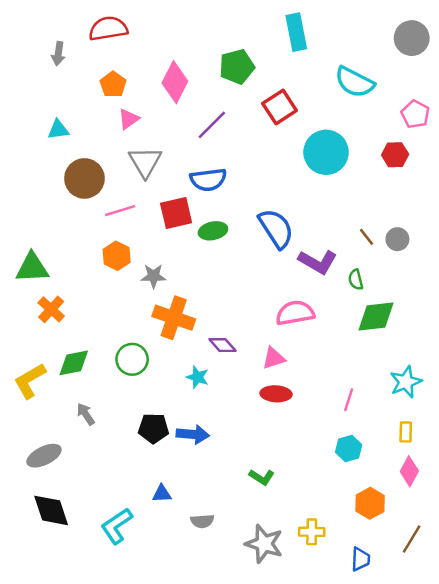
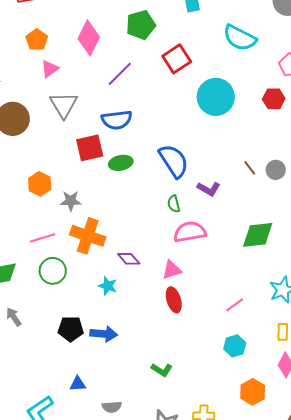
pink line: (120, 211) -> (43, 238), moved
purple L-shape: (318, 262) -> (209, 189), size x0.7
green semicircle: (356, 280) -> (174, 204), moved
red ellipse: (276, 394) -> (174, 300), turned 70
pink line: (349, 400) -> (235, 305), turned 36

